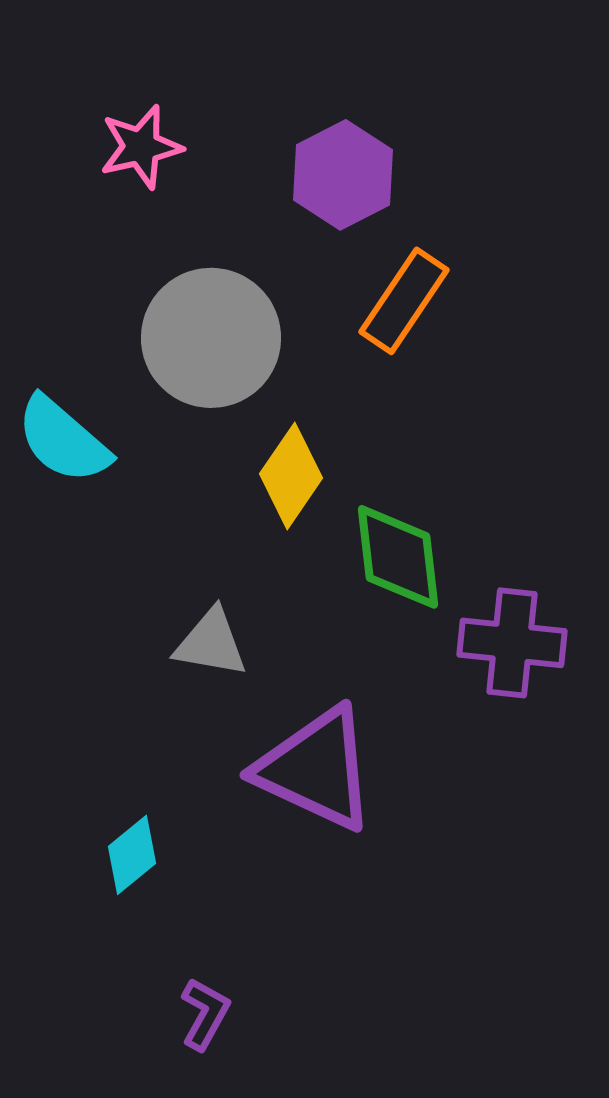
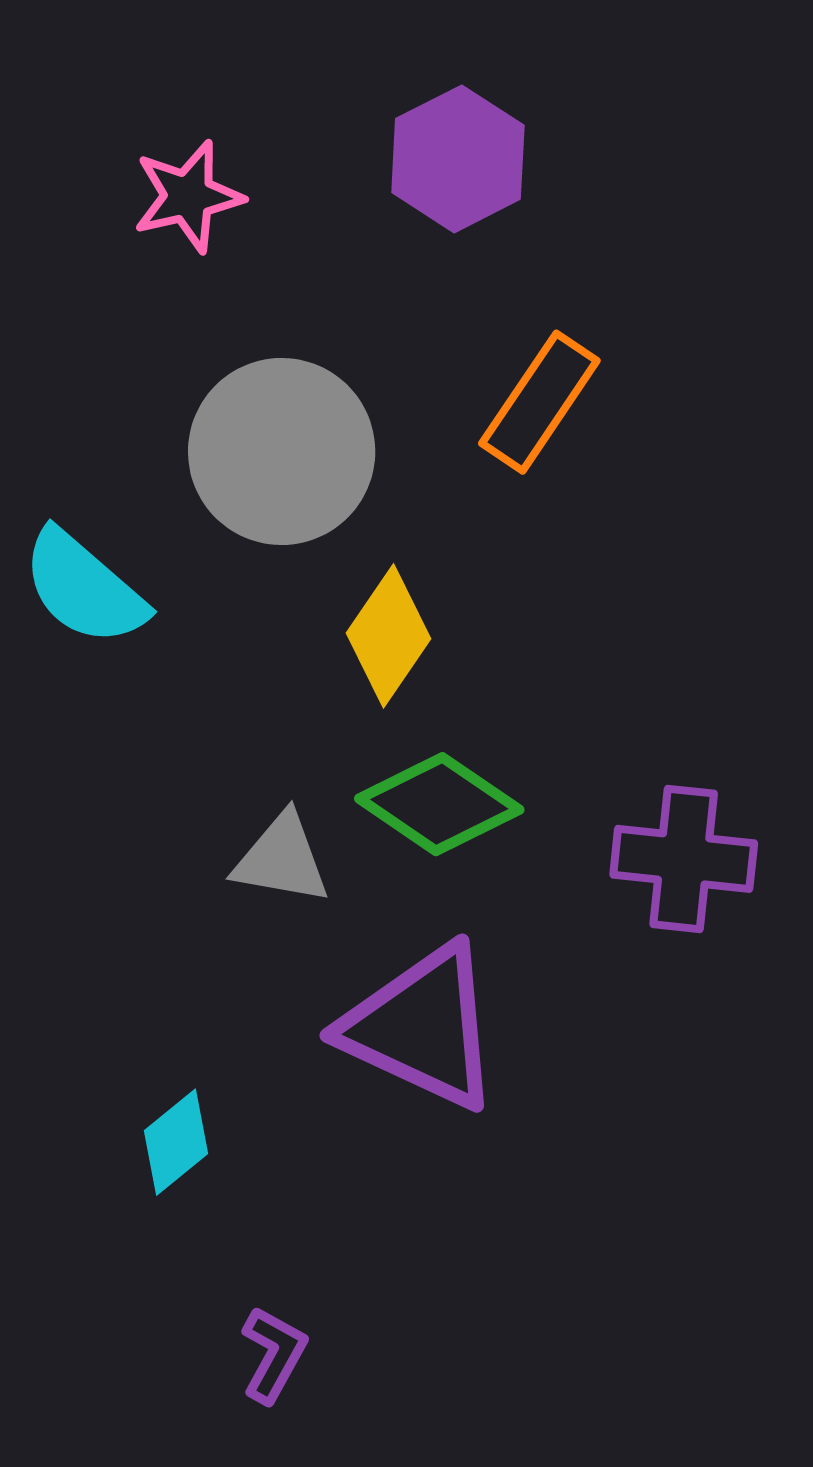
purple hexagon: (343, 175) -> (458, 159), moved
green diamond: (398, 557) -> (439, 804), moved, turned -49

